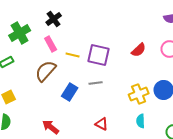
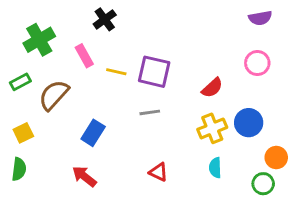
black cross: (54, 19) -> (105, 19), moved
red semicircle: (139, 50) -> (212, 88), moved
brown semicircle: (46, 71) -> (54, 95), moved
blue rectangle: (70, 92) -> (93, 133), moved

